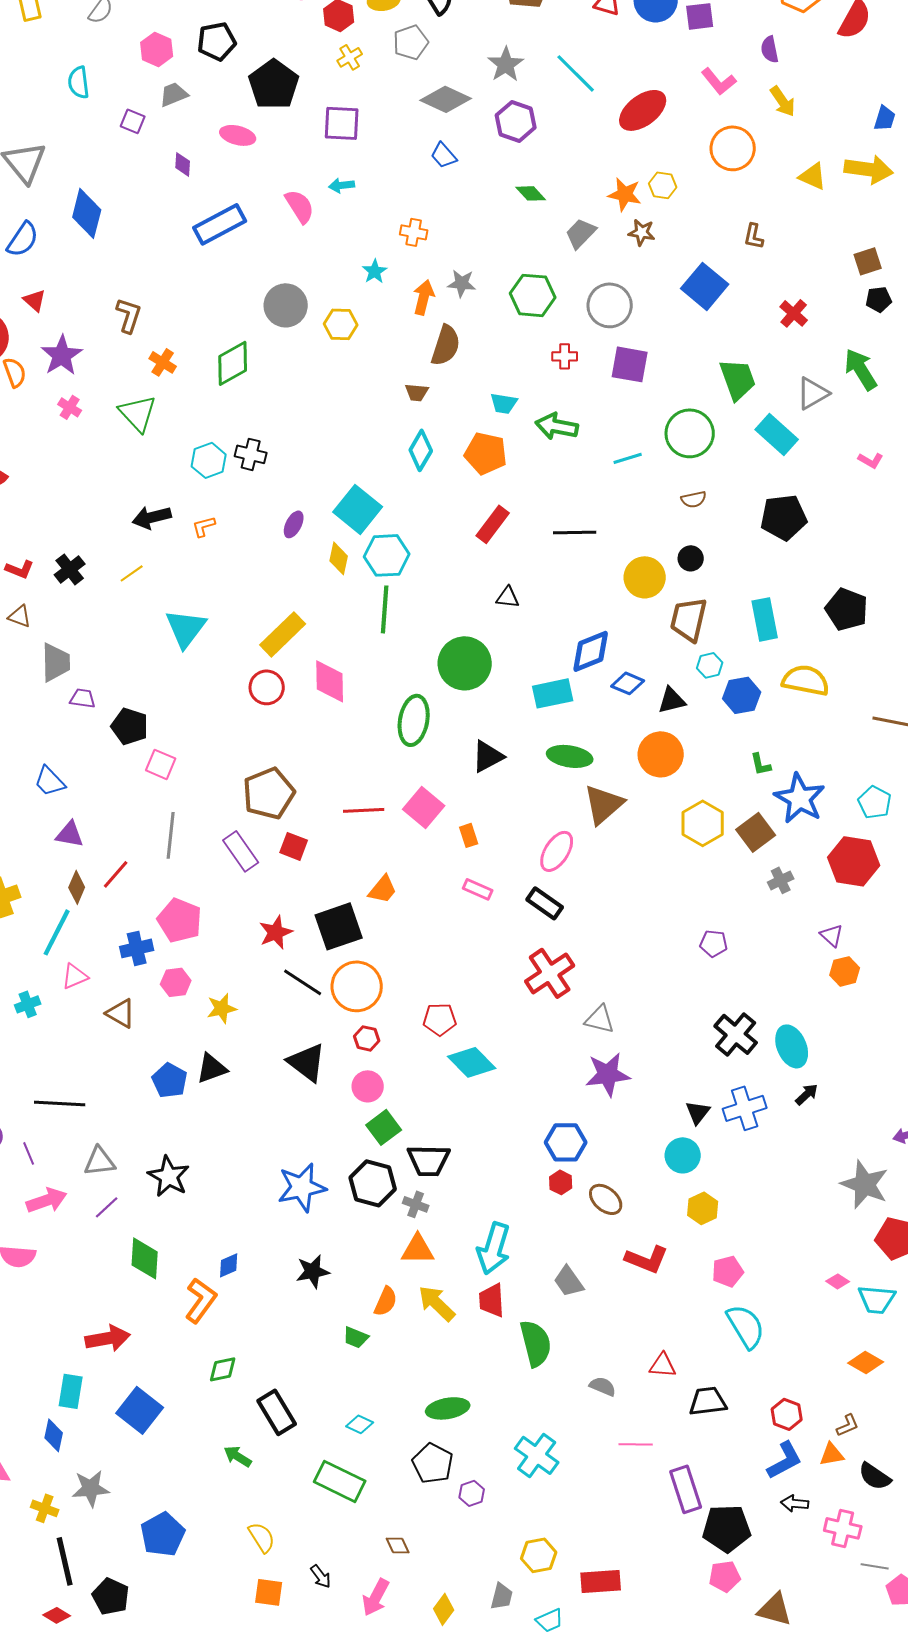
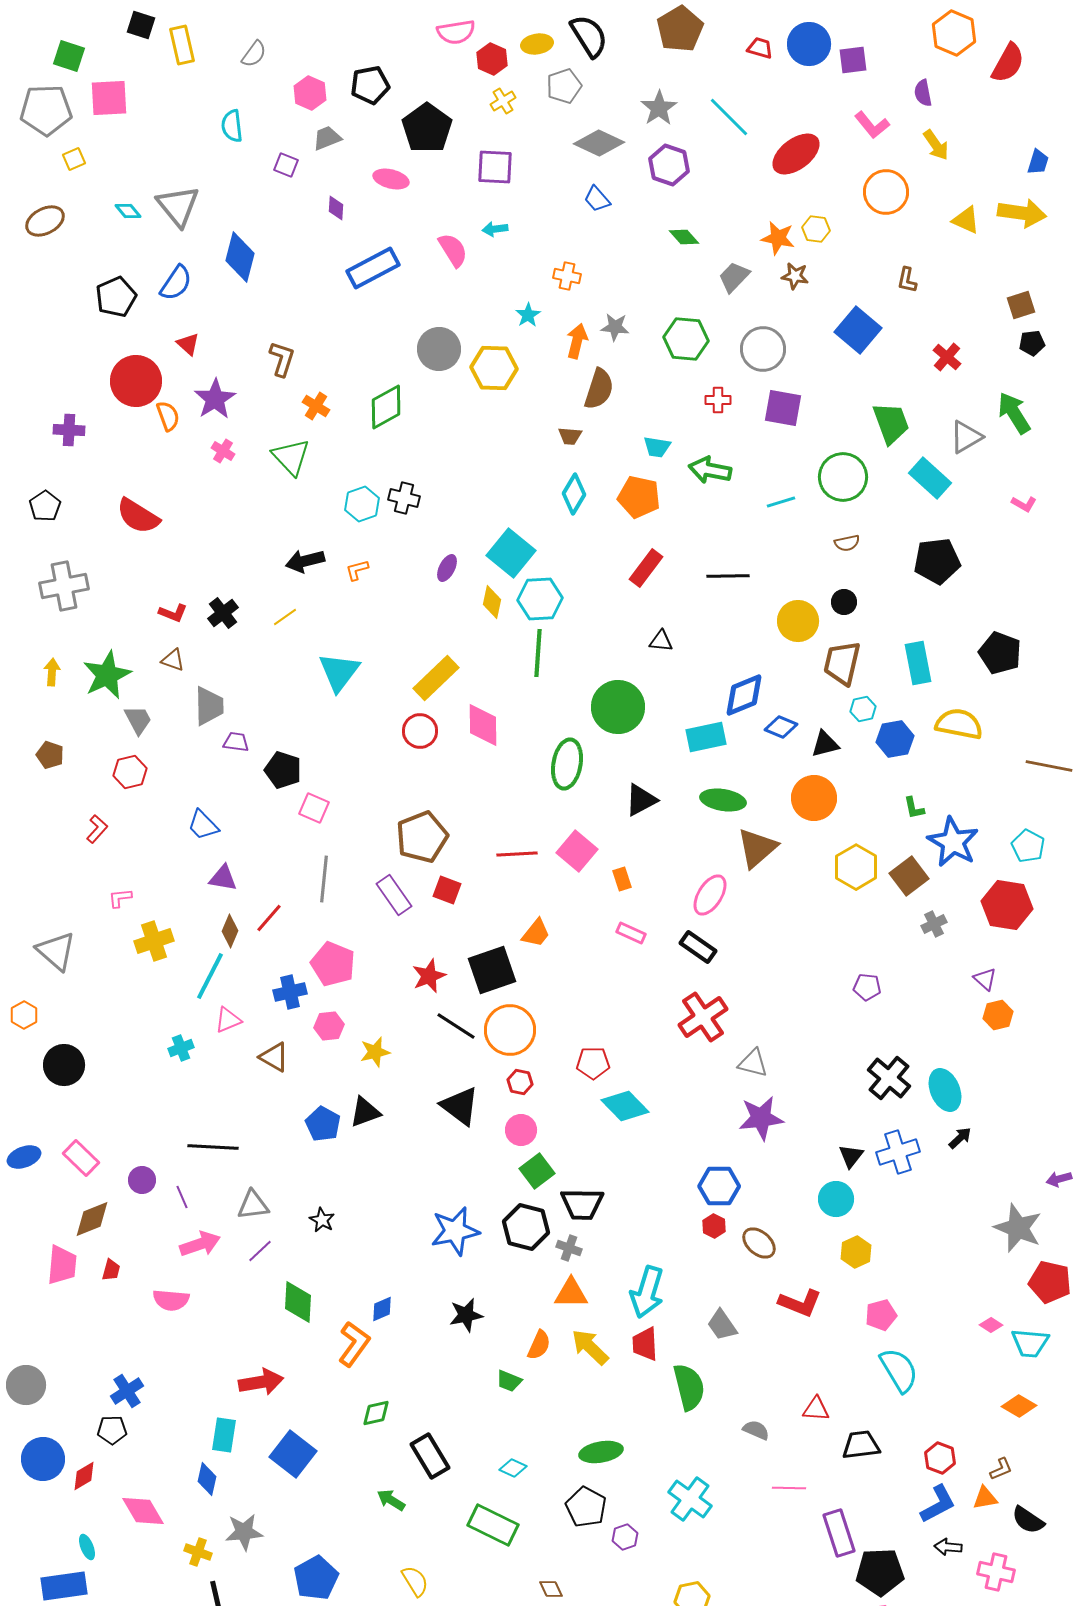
yellow hexagon: (341, 324) -> (494, 368), size x1.4
black star: (169, 1176) -> (322, 1220), size x0.6

